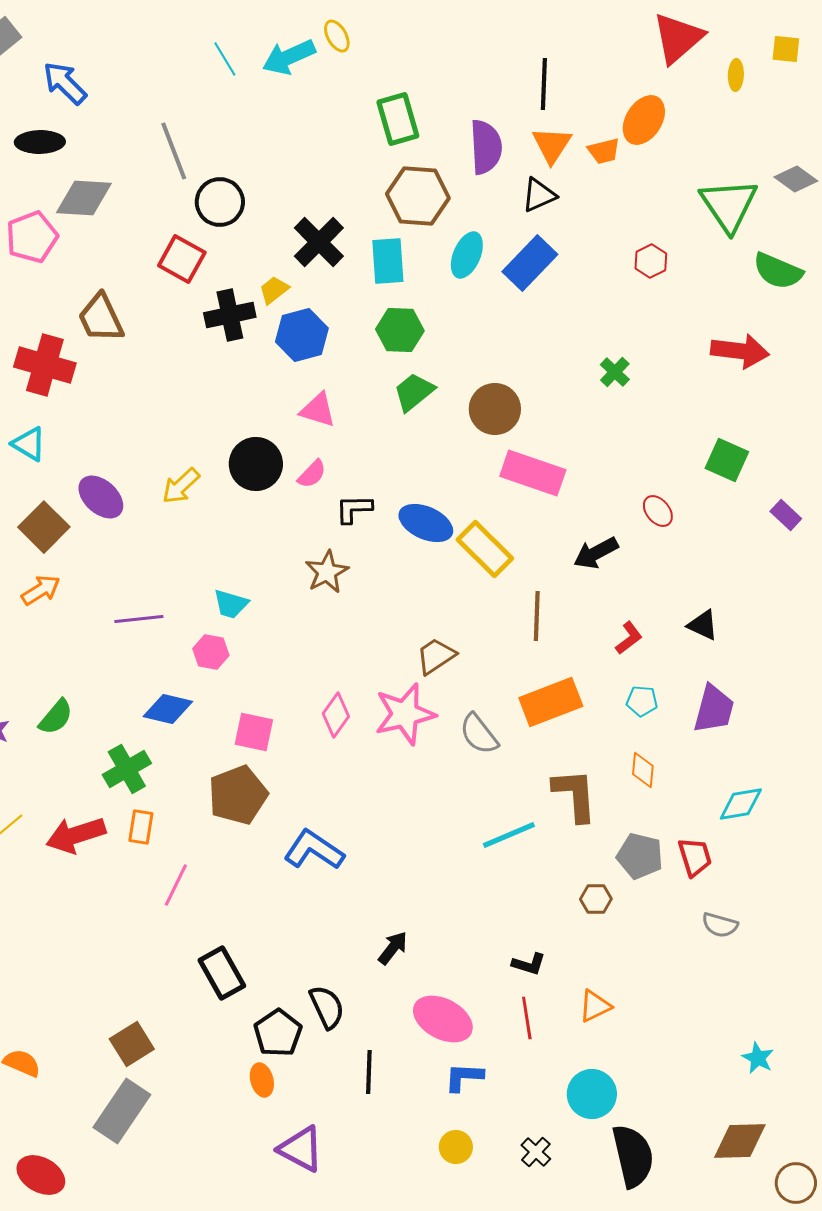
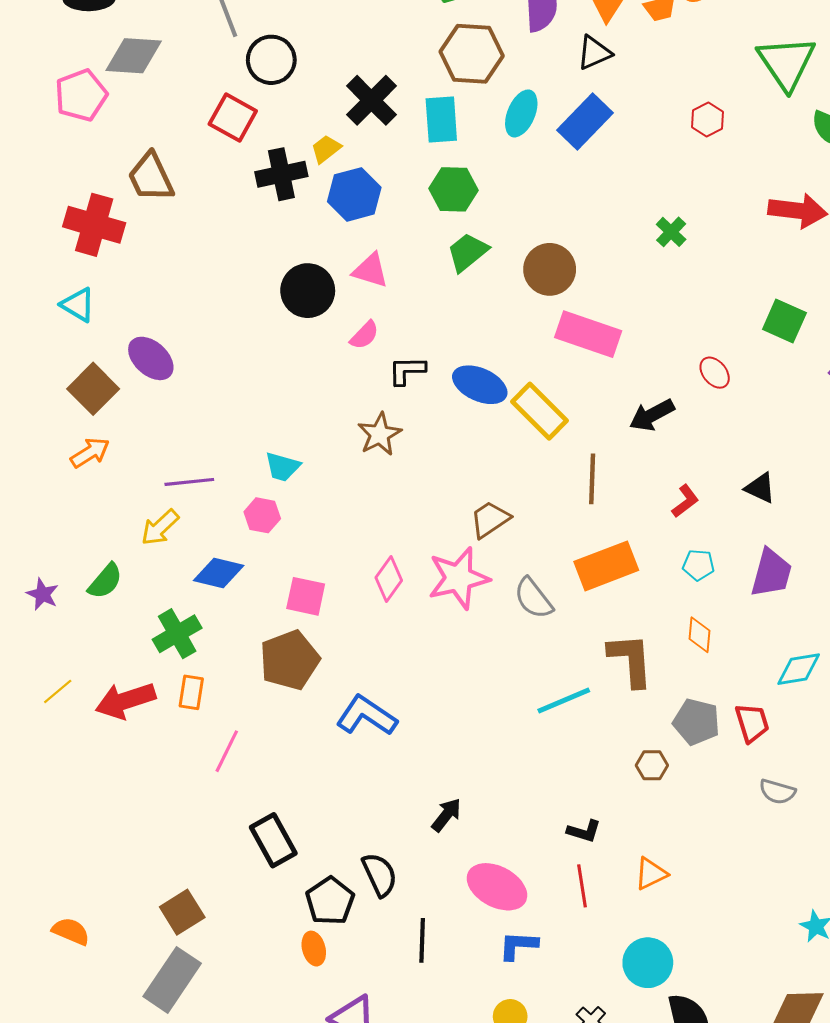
black circle: (256, 464) -> (308, 291), moved
yellow arrow: (181, 486) -> (160, 527), moved

